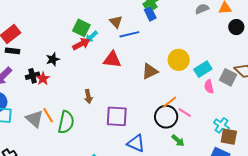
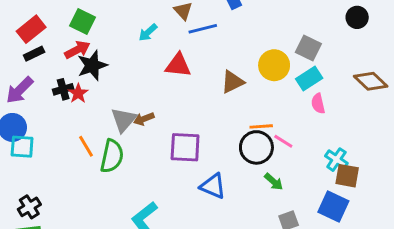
green square: (81, 28) -> (83, 21), moved
red arrow: (81, 44) -> (77, 50), moved
black rectangle: (13, 51) -> (34, 54), turned -32
black star: (53, 59) -> (92, 65), size x1.5
gray square: (228, 77) -> (308, 48), moved
brown arrow: (88, 96) -> (144, 119), turned 80
orange line: (169, 102) -> (261, 126), turned 35
gray triangle: (34, 119) -> (124, 120), moved, turned 30

